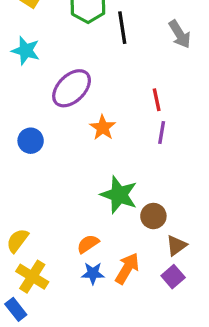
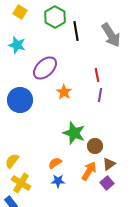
gray arrow: (180, 34) -> (111, 35), size x1.4
blue circle: (31, 141) -> (20, 100), size x1.6
orange arrow: (127, 268) -> (89, 171), moved

